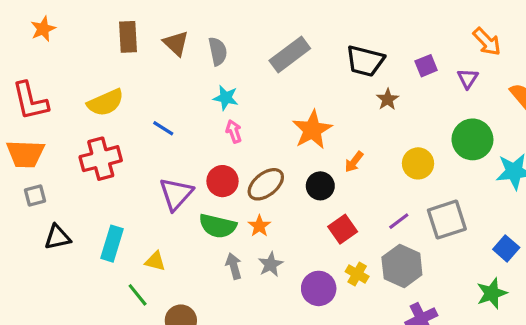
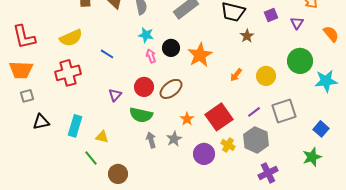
orange arrow: (354, 162) -> (236, 75), moved
black circle: (320, 186) -> (171, 48), moved
purple triangle: (176, 194) -> (115, 95), size x0.6
orange star: (259, 226) -> (187, 119), moved
red square: (343, 229) -> (219, 117), size x1.5

